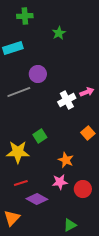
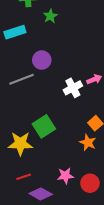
green star: (59, 33) -> (50, 16), moved
green square: (40, 136) -> (44, 126), size x1.5
orange star: (66, 160) -> (88, 142), moved

